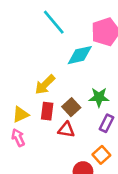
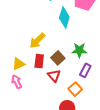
cyan diamond: (80, 55) -> (64, 17), turned -60
red triangle: (66, 130) -> (54, 76), turned 40
orange square: (101, 155) -> (75, 89), moved

